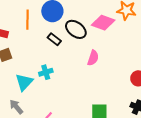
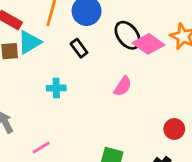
black ellipse: (76, 29) -> (128, 35), moved
cyan triangle: (24, 82) -> (29, 42), moved

